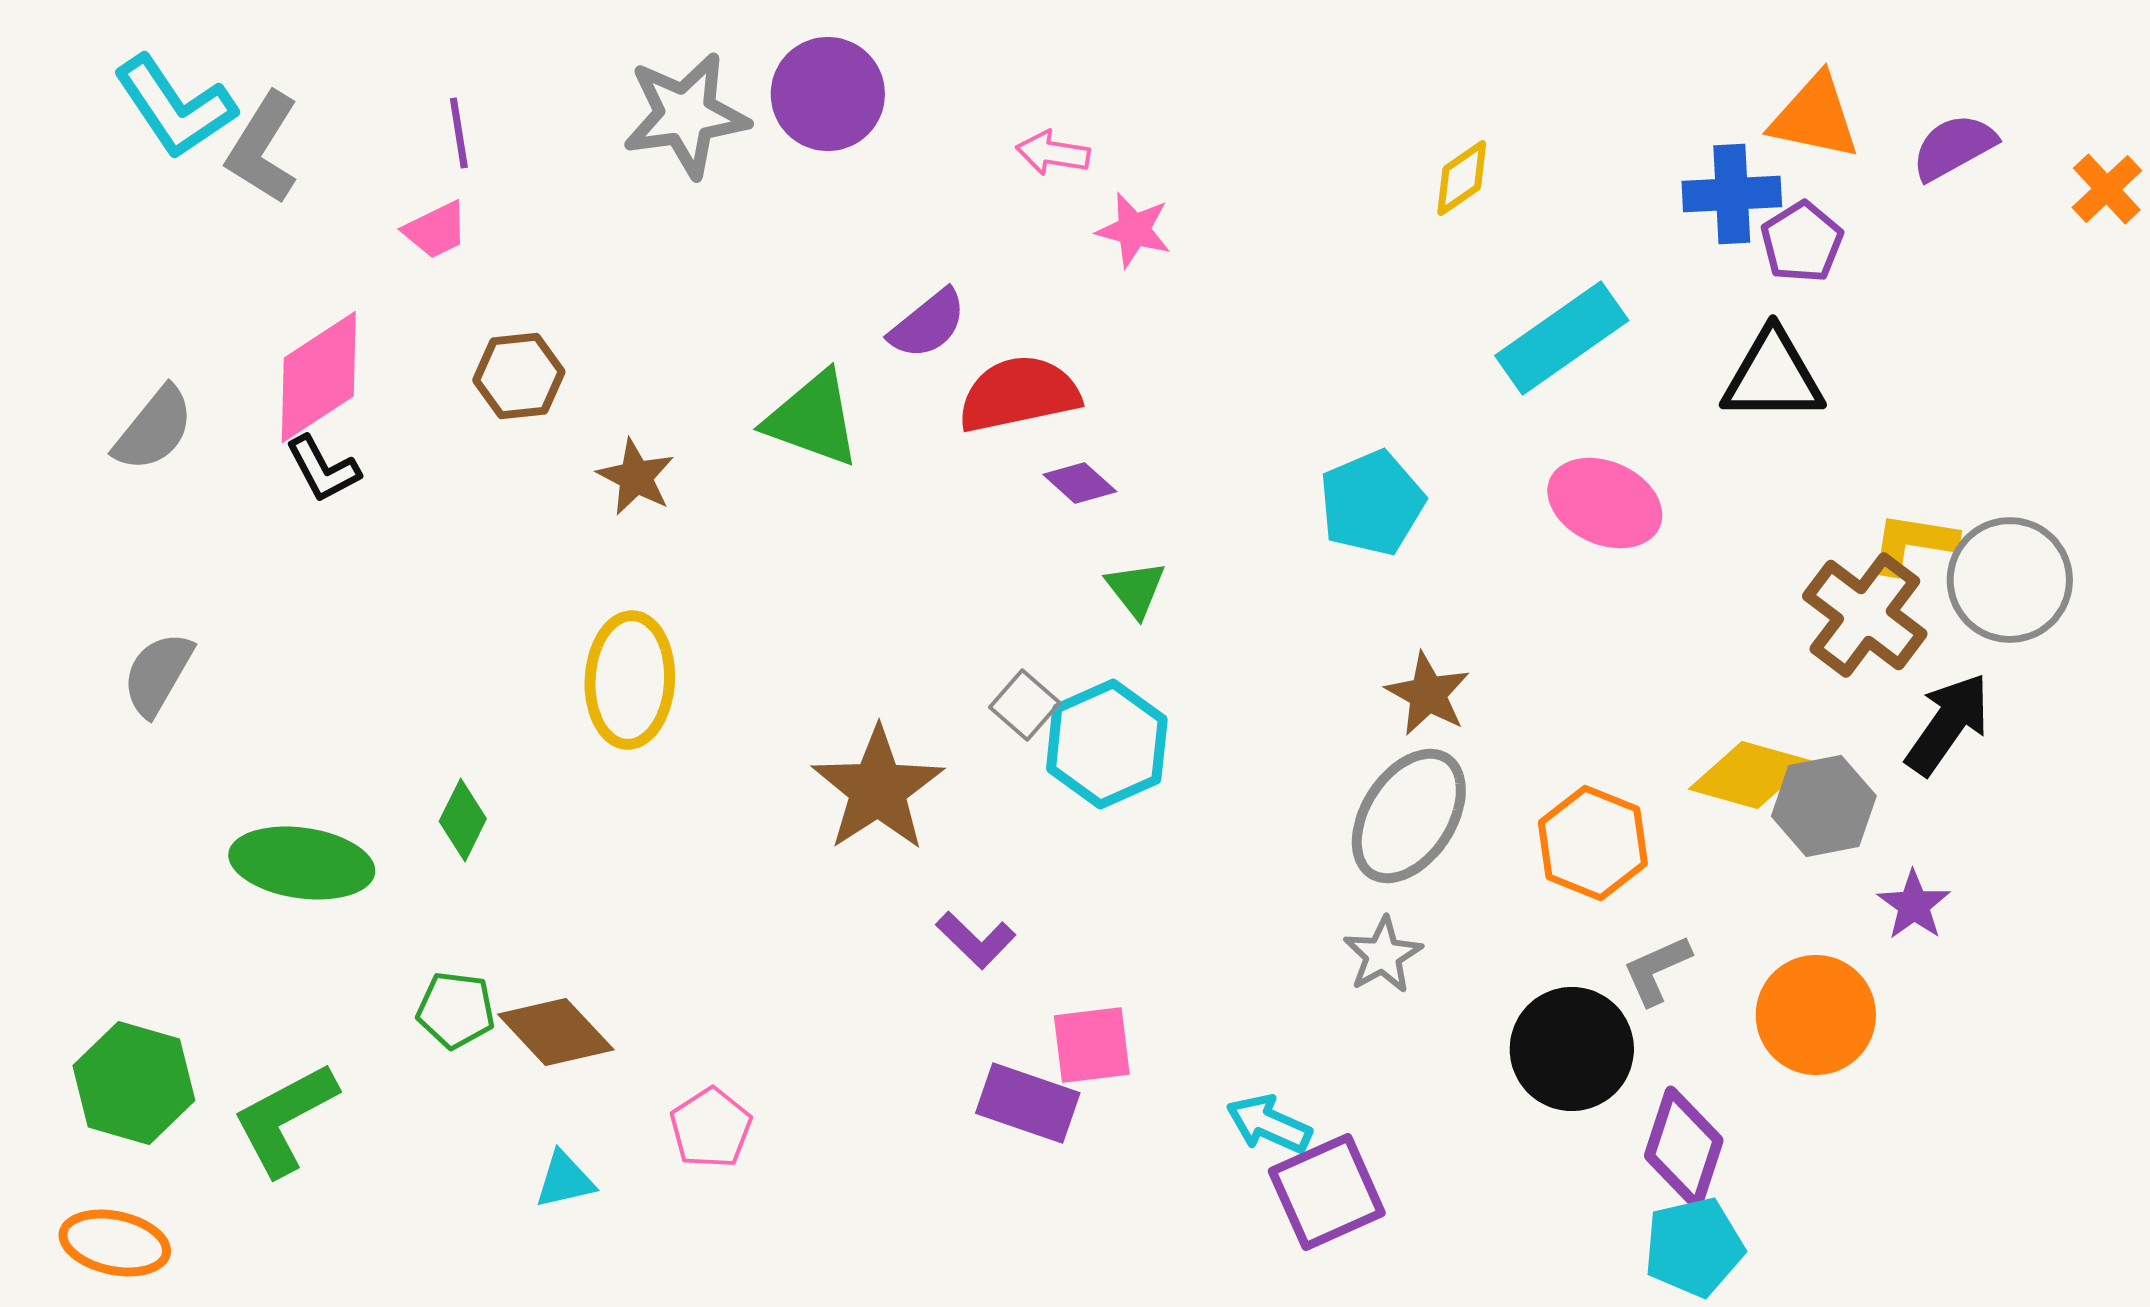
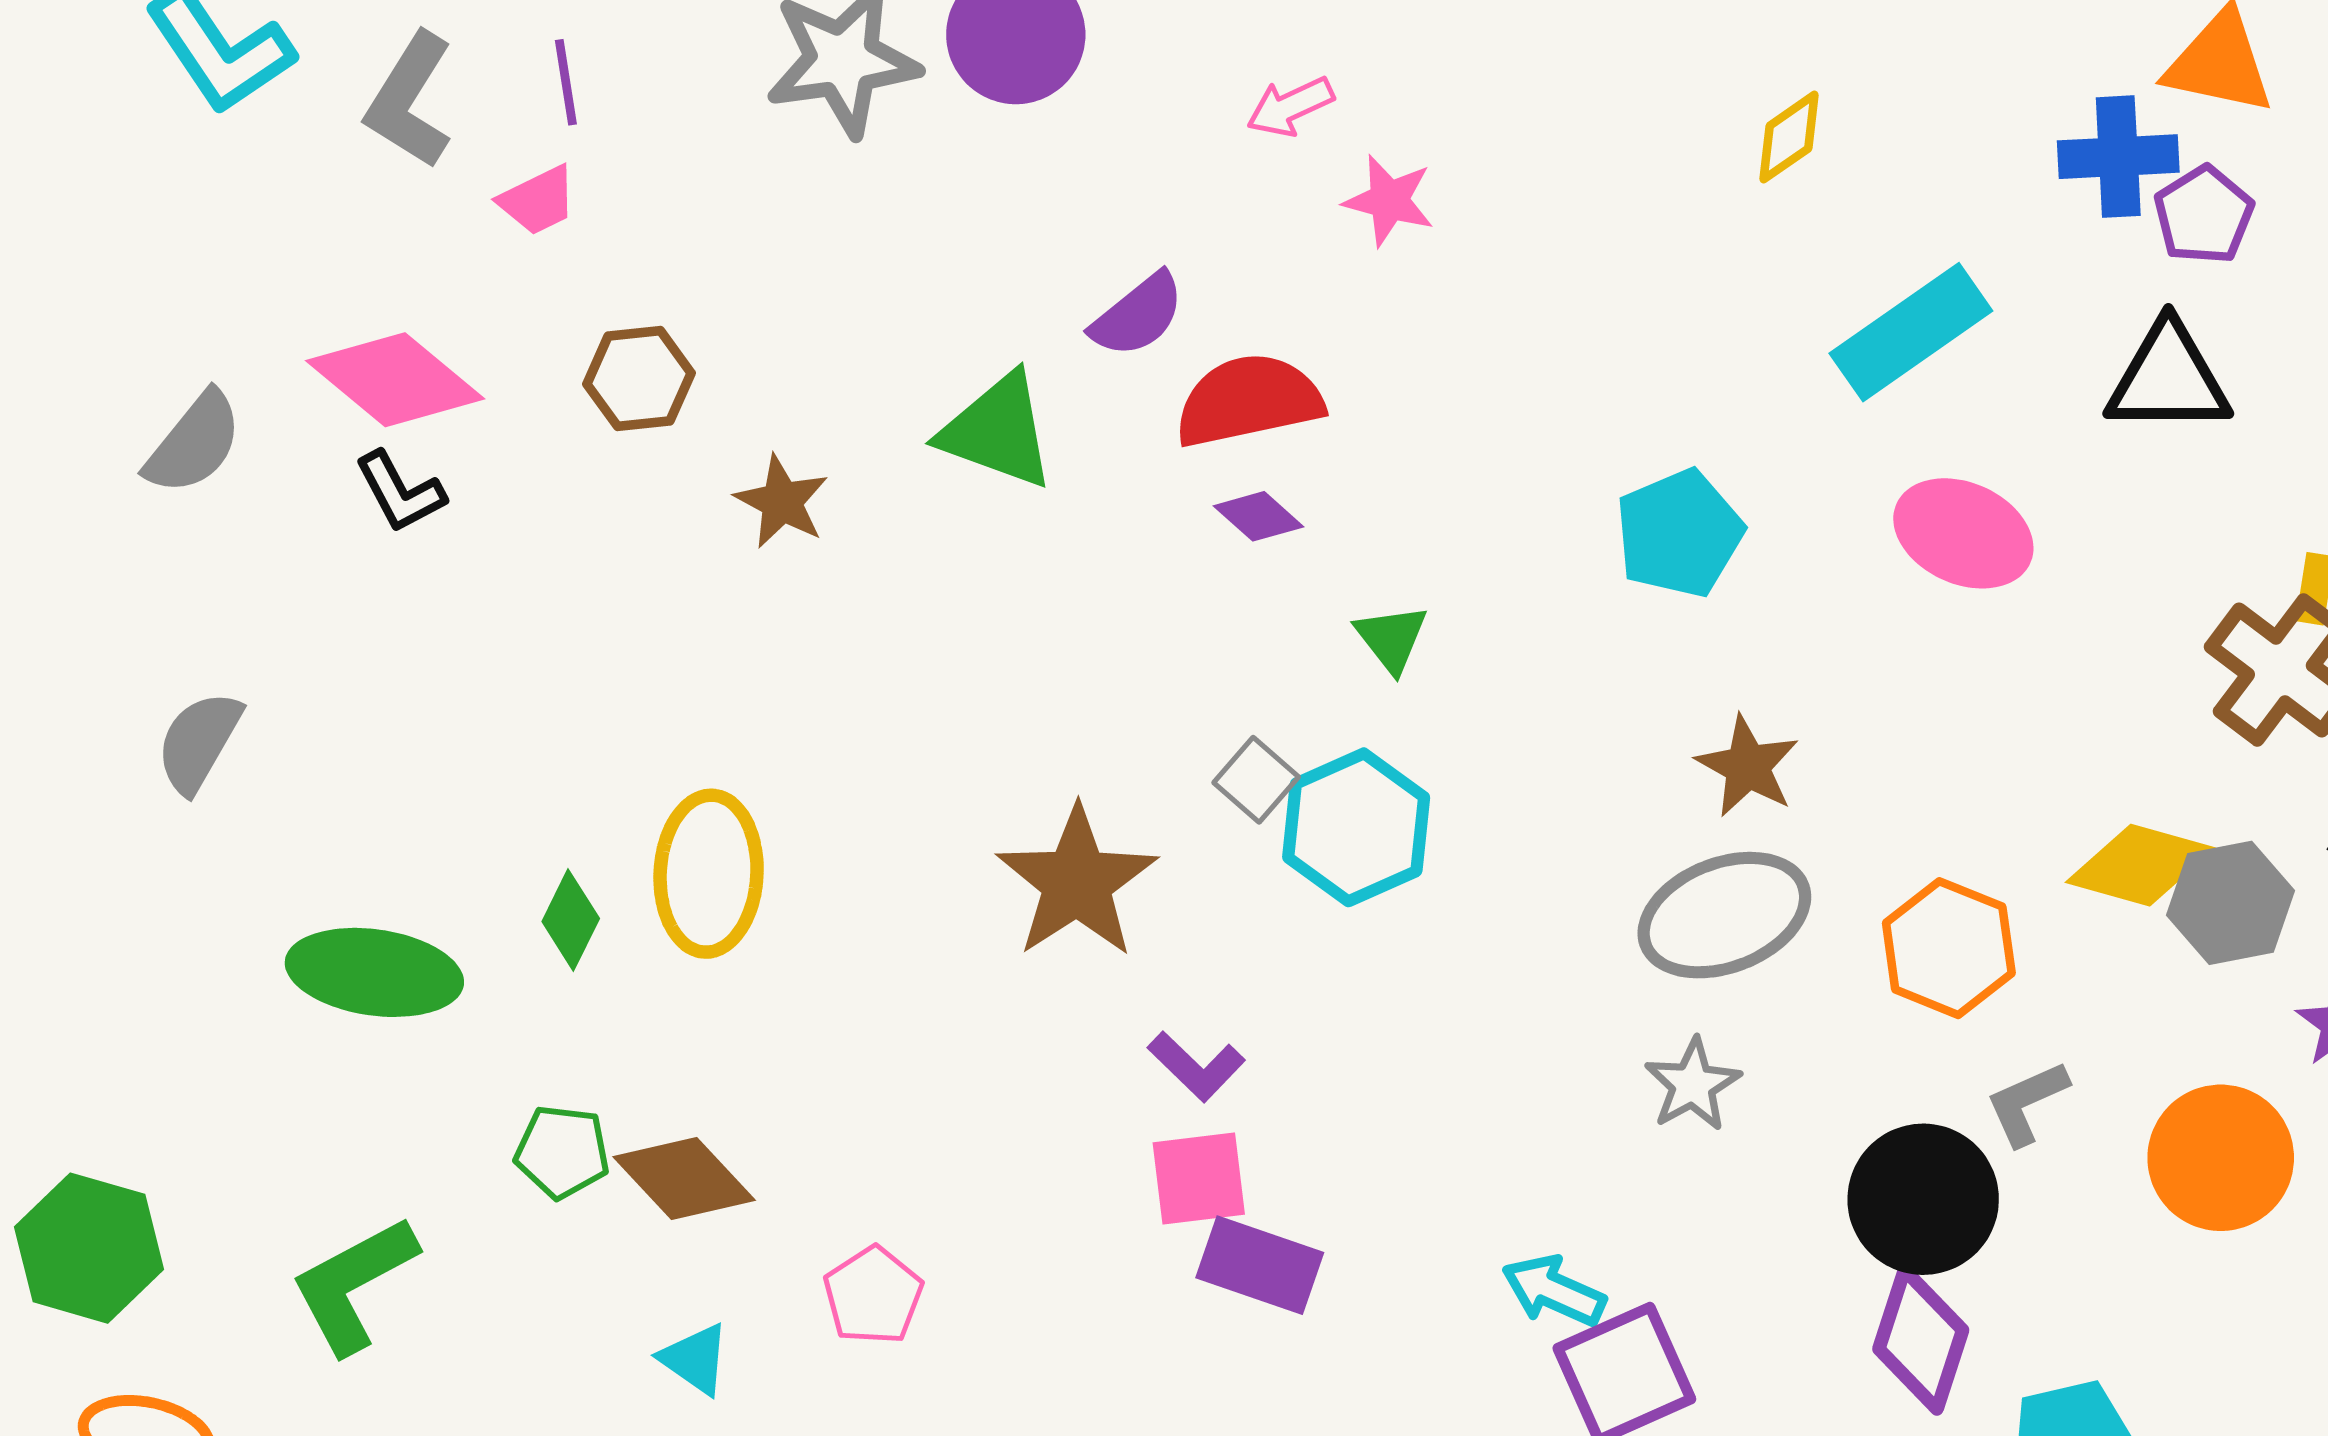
gray L-shape: (263, 148) -> (410, 100), moved
pink arrow: (1053, 153) -> (1290, 107), turned -34
pink diamond: (319, 377) -> (395, 380), turned 73
purple diamond: (1080, 483) -> (1259, 516), moved
yellow ellipse: (630, 680) -> (709, 874), moved
gray ellipse: (1409, 816) -> (1724, 915), turned 36
pink square: (1092, 1045) -> (1199, 1179), moved
green hexagon: (134, 1083) -> (89, 1248), moved
purple diamond: (1684, 1148) -> (1921, 1339), moved
cyan triangle: (565, 1180) -> (695, 1359), turned 48

